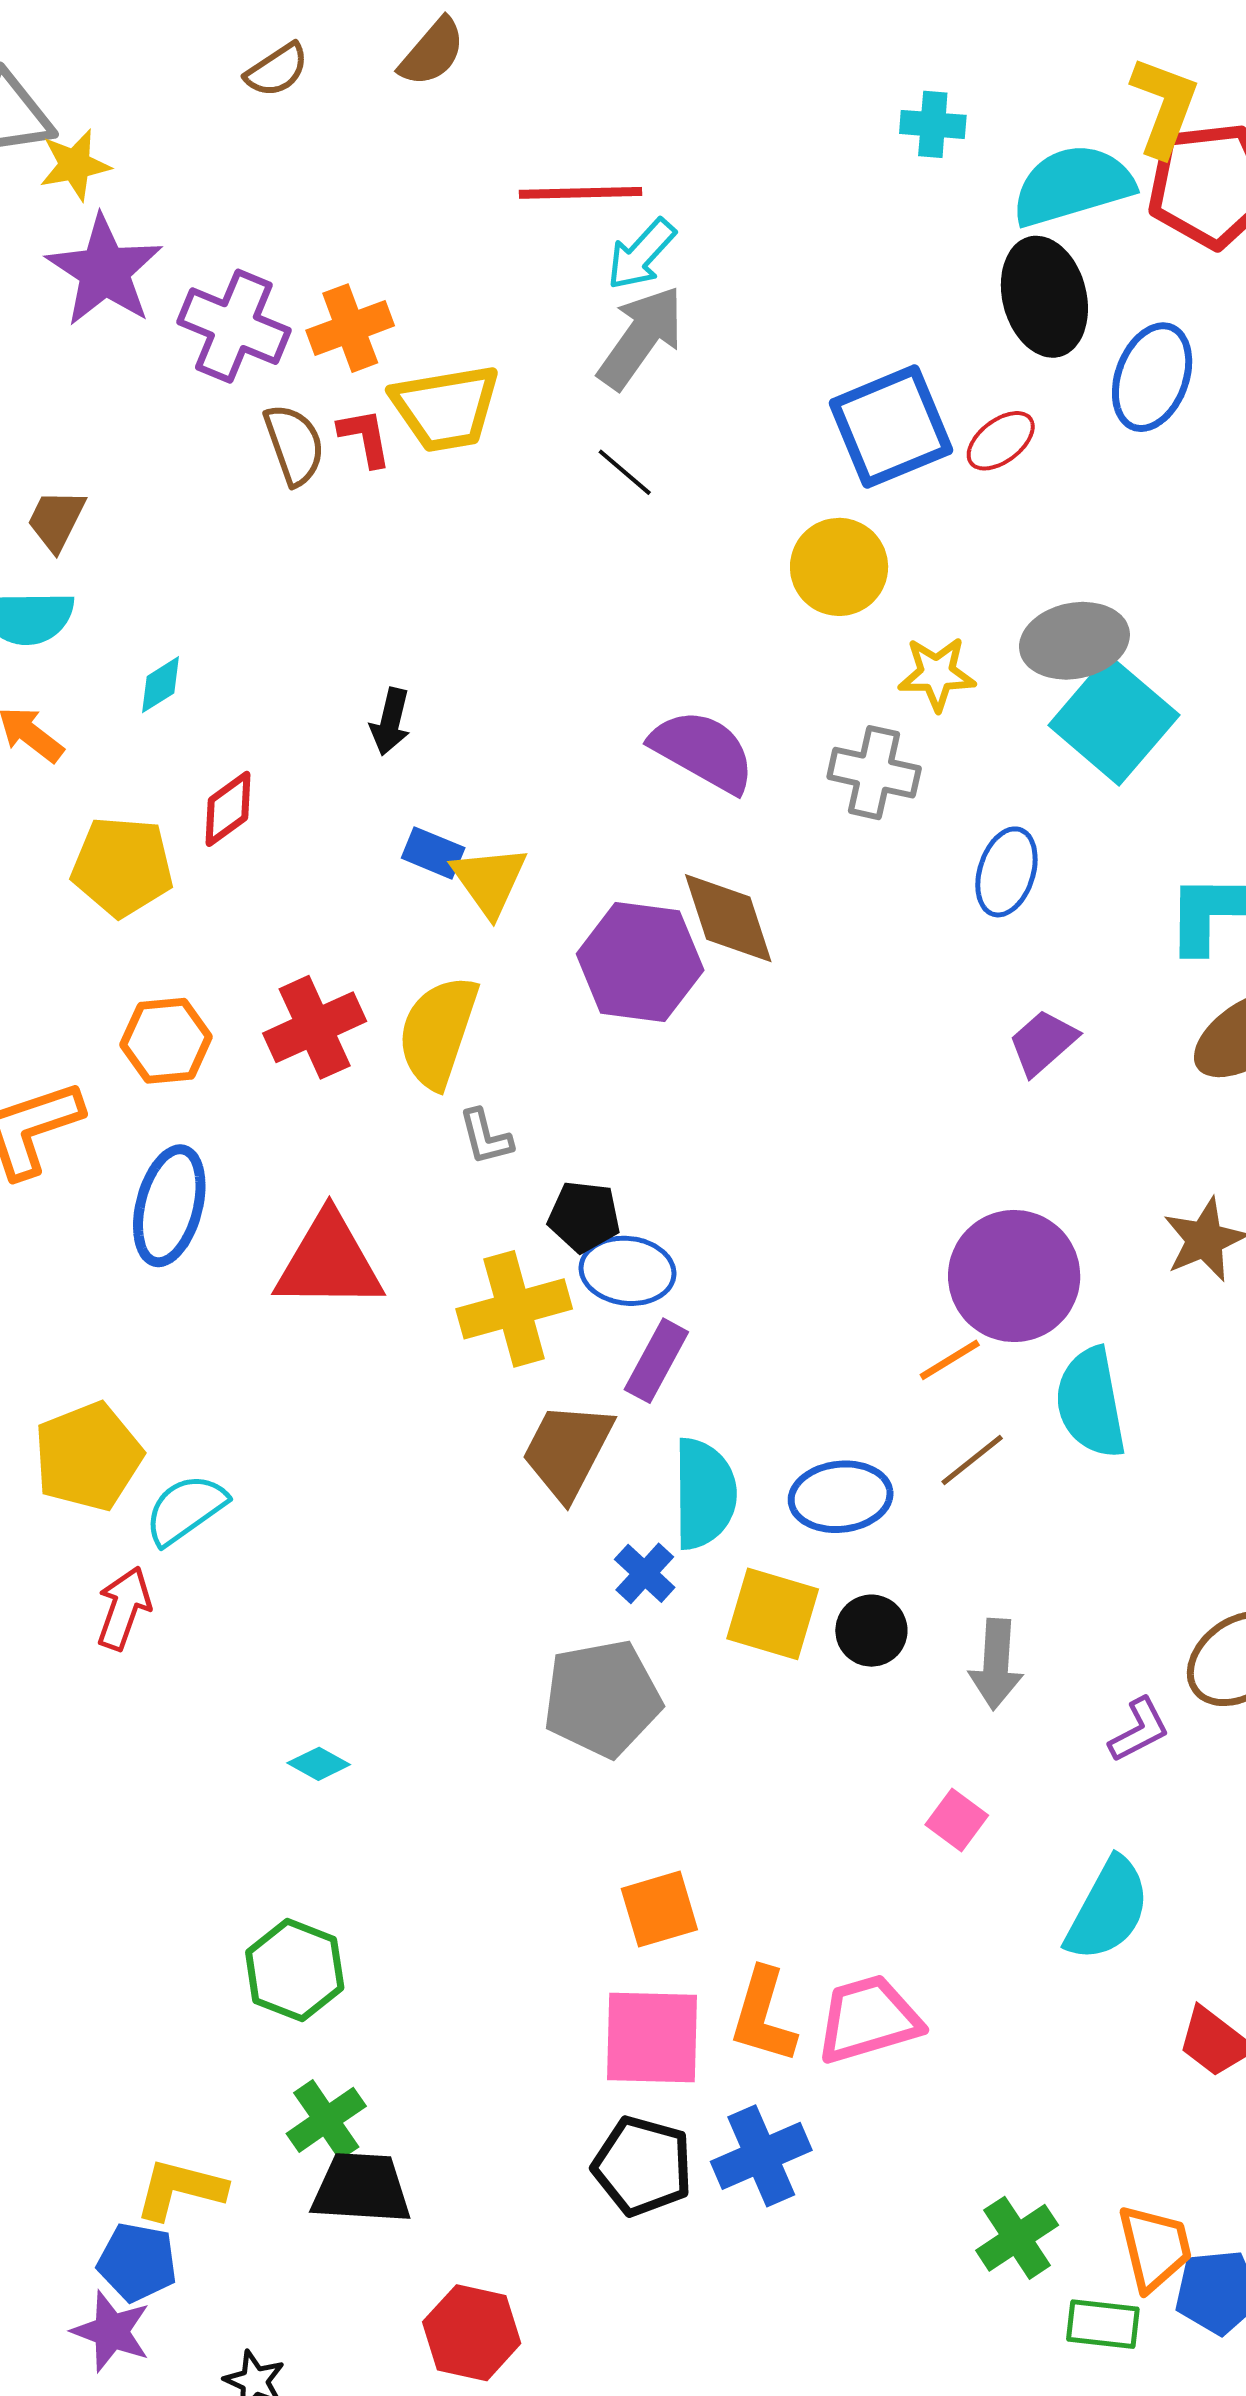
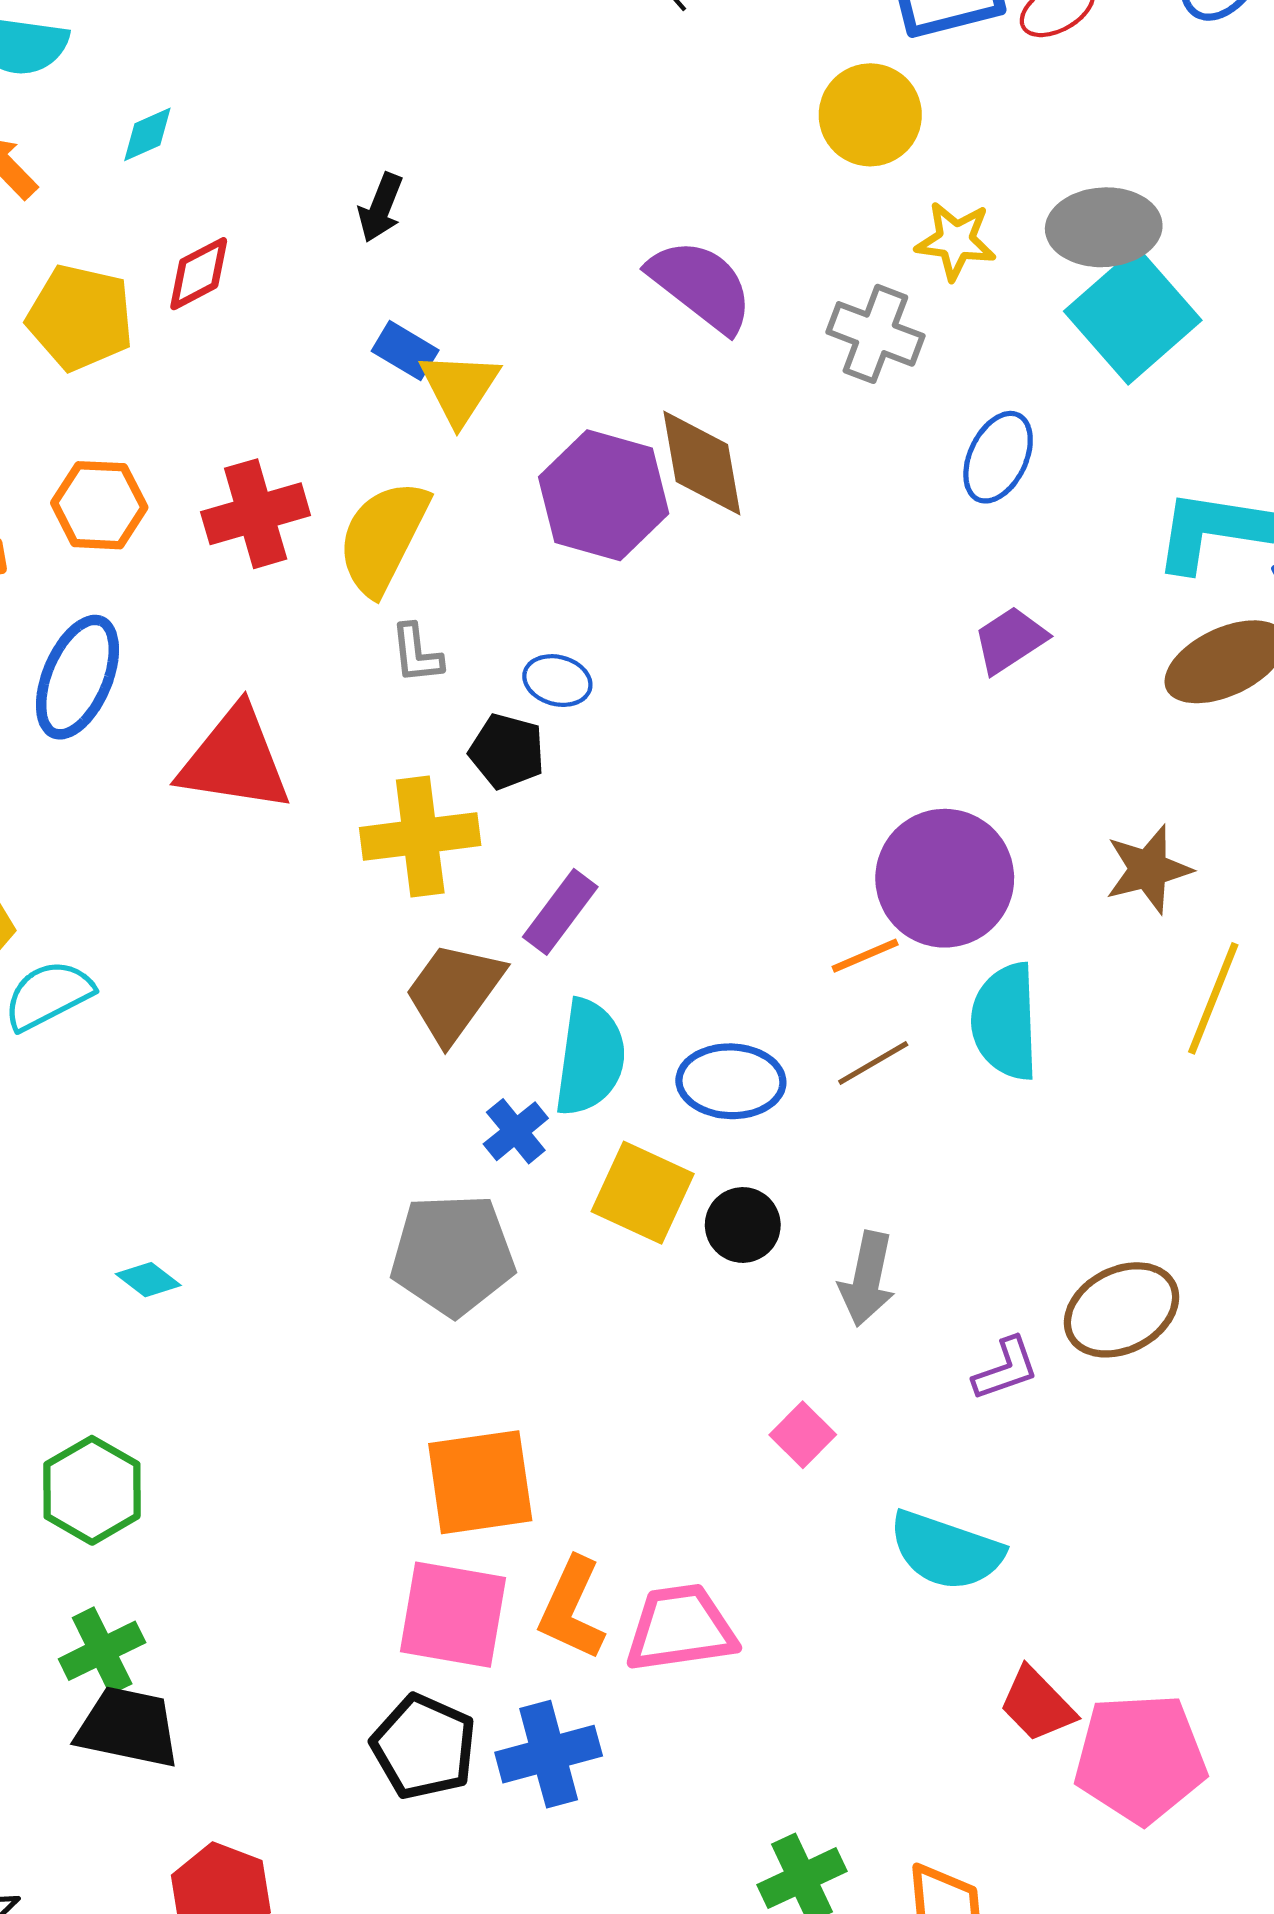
blue ellipse: (628, 1271) -> (557, 681), moved, size x0.7
orange square: (659, 1909) -> (480, 1482), size x1.4
cyan semicircle: (1108, 1909) -> (946, 1551), turned 72

